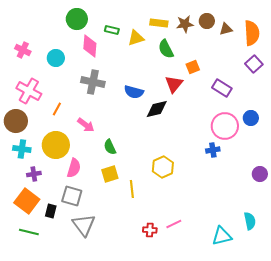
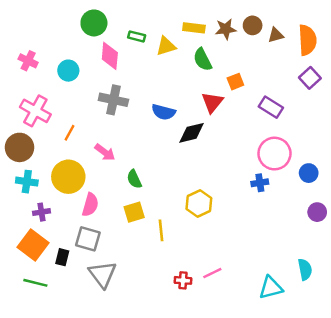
blue circle: (251, 118) -> (309, 173), moved

